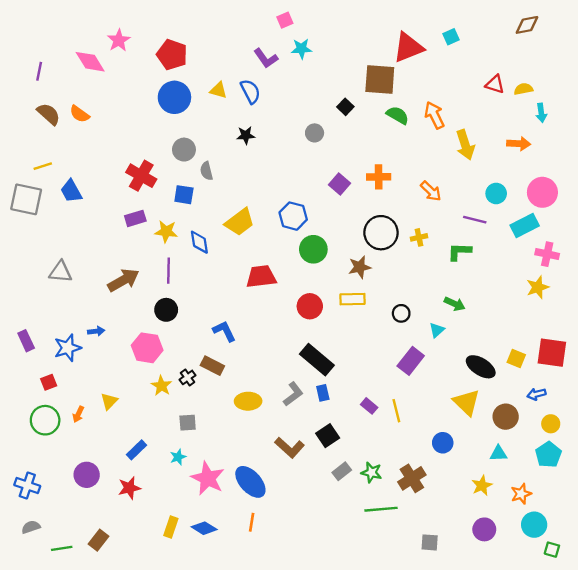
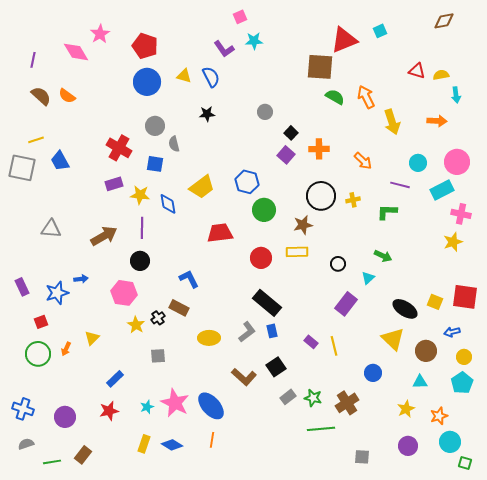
black square: (345, 107) -> (291, 133), moved
cyan star: (178, 457) -> (147, 407), moved
purple circle: (87, 475) -> (65, 417), moved

